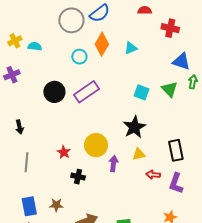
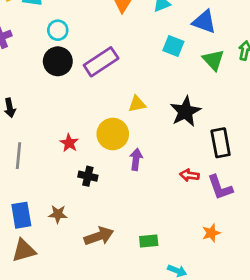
cyan circle: (79, 57) -> (58, 30), moved
blue triangle: (181, 61) -> (204, 22), moved
cyan square: (141, 92) -> (173, 46), moved
black star: (135, 127) -> (185, 111), moved
yellow triangle: (139, 154) -> (137, 104), moved
purple L-shape: (176, 183) -> (220, 187), turned -40

